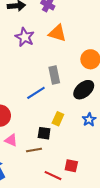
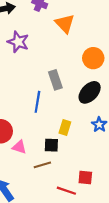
orange triangle: (57, 33) -> (65, 24), moved, turned 36
blue line: (36, 93) -> (37, 102), turned -42
pink triangle: (11, 140) -> (19, 147), moved

